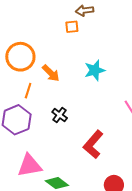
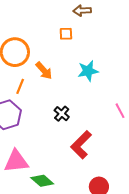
orange square: (72, 27) -> (66, 34), moved
black cross: (60, 115) -> (62, 114), moved

